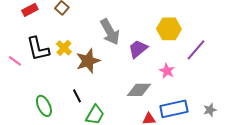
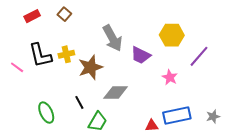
yellow cross: (64, 48) -> (66, 54), turned 35
purple trapezoid: (138, 49) -> (141, 55), turned -115
gray diamond: (139, 90) -> (116, 92), moved

